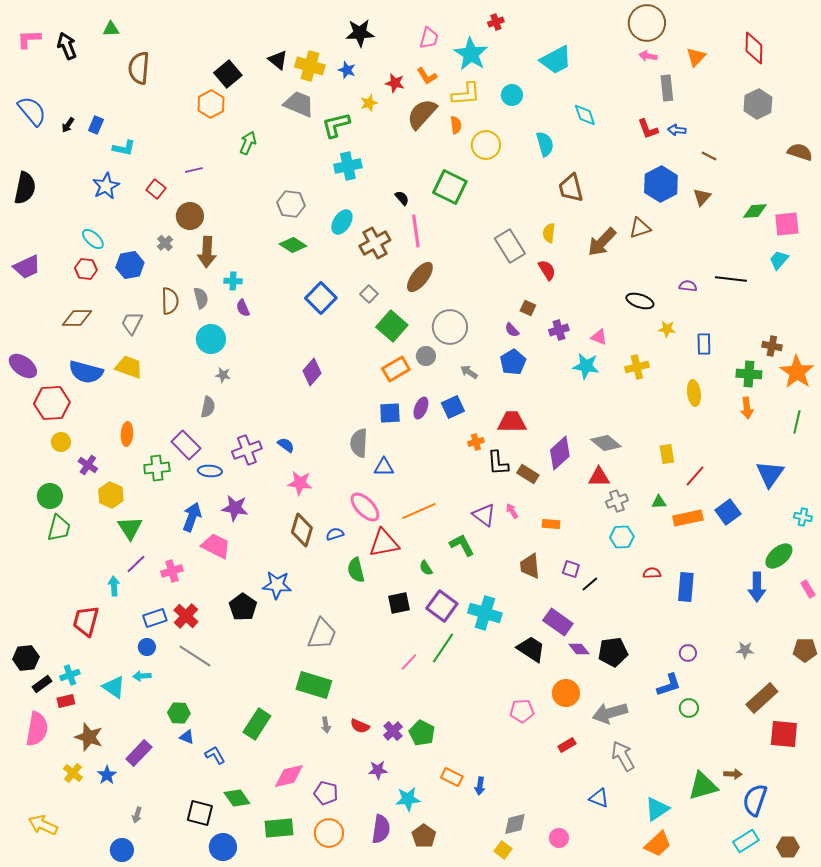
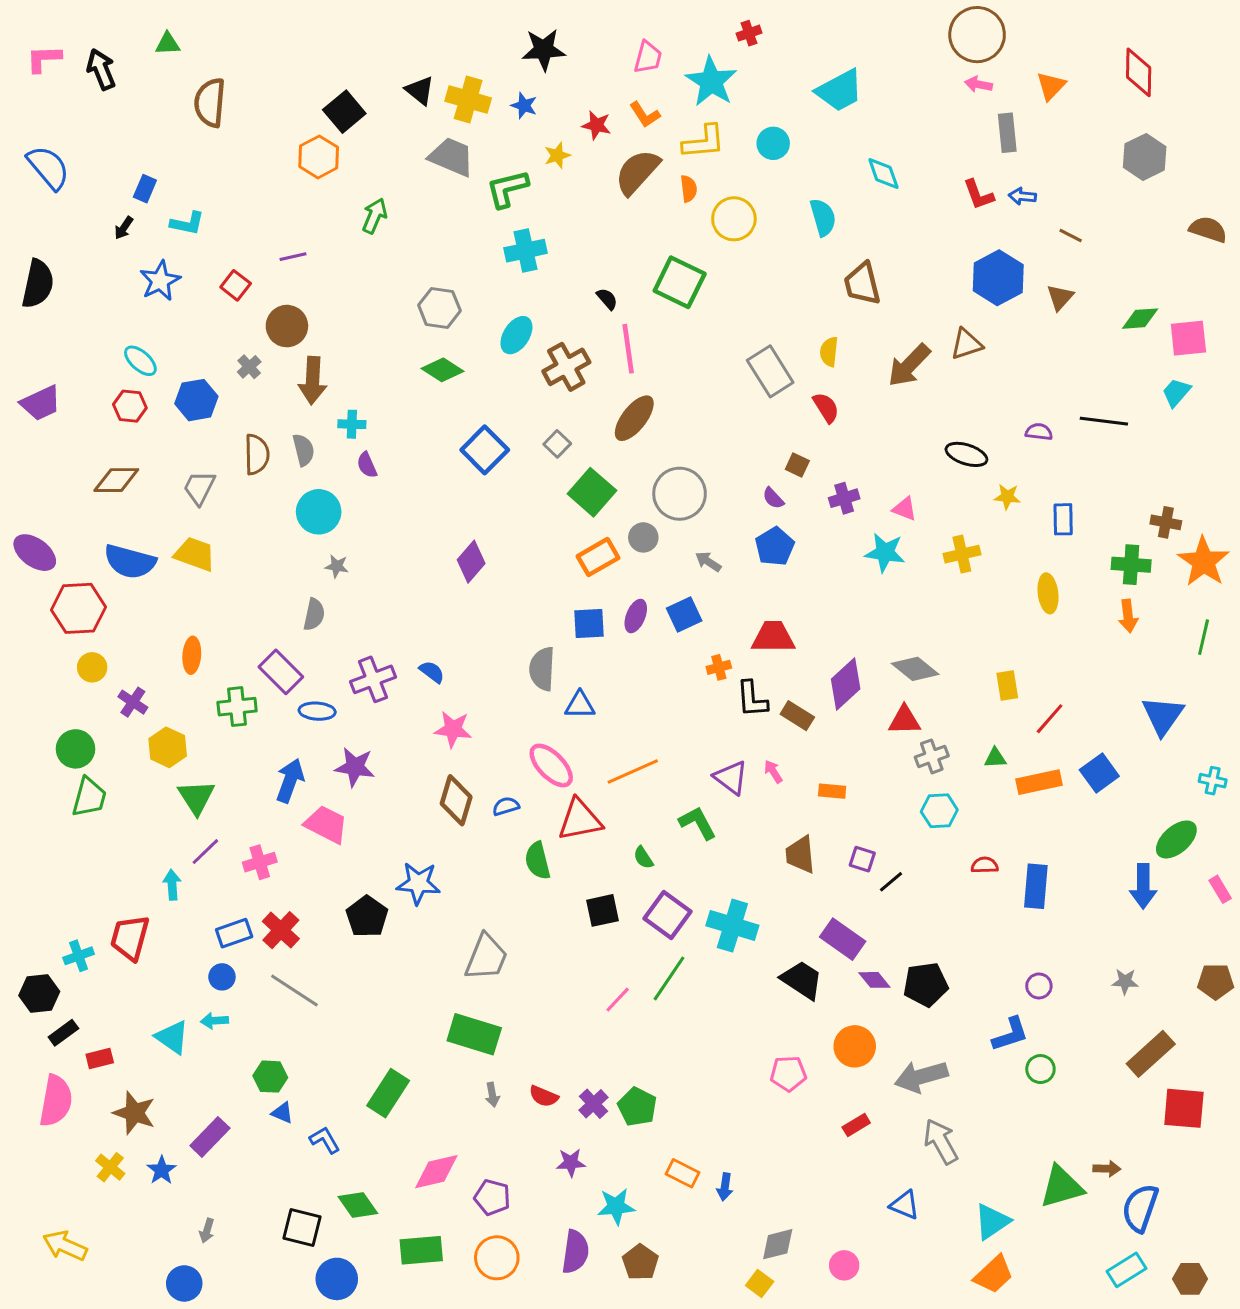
black arrow: (68, 125) -> (124, 228), moved
cyan cross: (70, 675) -> (79, 956), moved

